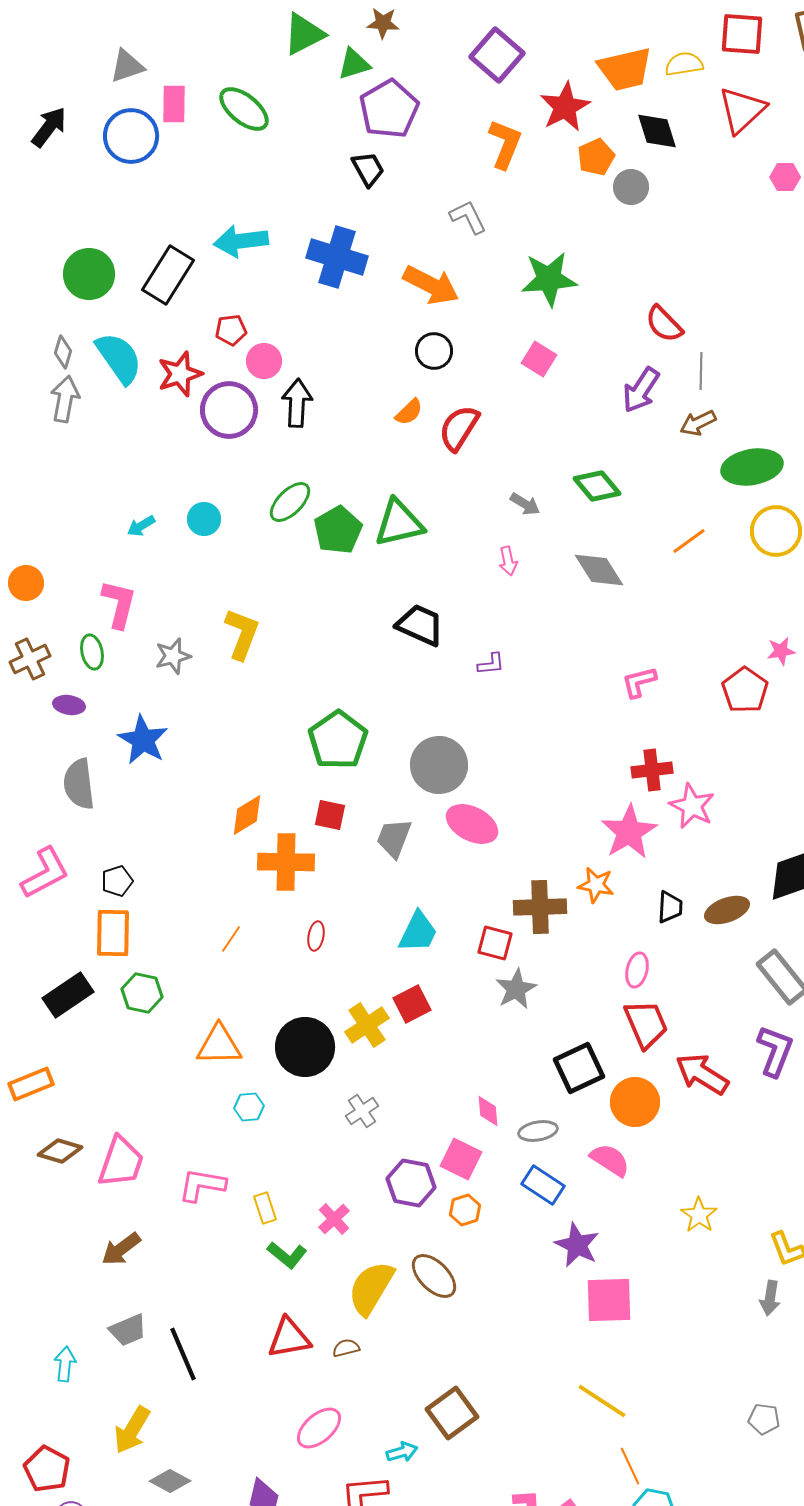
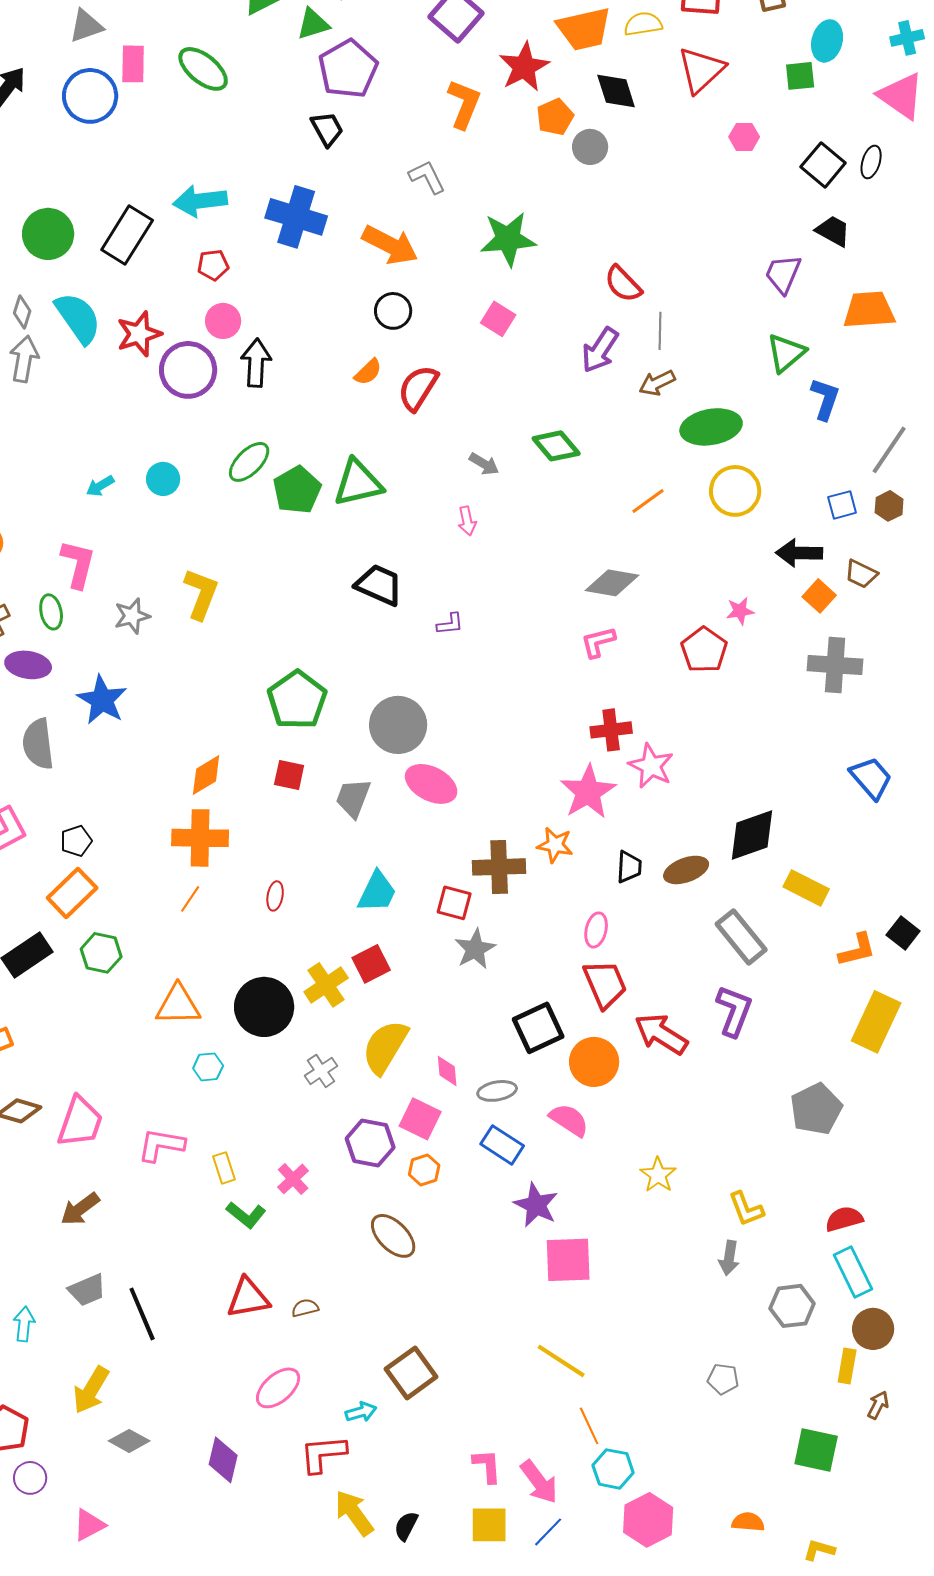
red pentagon: (231, 330) -> (213, 265), moved
gray diamond: (599, 570) -> (612, 583), moved, turned -48
purple ellipse: (69, 705) -> (28, 665), size x1.4
orange cross: (286, 862) -> (200, 838), moved
orange rectangle: (113, 933) -> (72, 893), turned 45
yellow semicircle: (371, 1288) -> (385, 1047), moved

